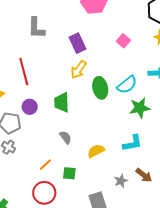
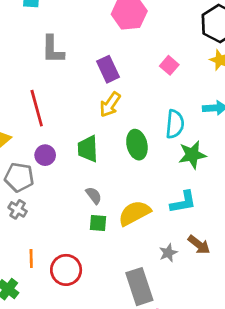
cyan semicircle: (127, 85) -> (175, 124), turned -45
green ellipse: (100, 88) -> (137, 145), moved
yellow semicircle: (96, 151) -> (134, 213), size x1.4
orange line: (45, 165) -> (31, 258), moved, turned -48
green square: (69, 173) -> (98, 223), moved

